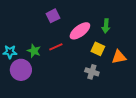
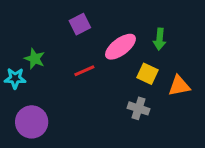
green star: (34, 51) -> (35, 59), moved
purple circle: (21, 70) -> (32, 122), moved

